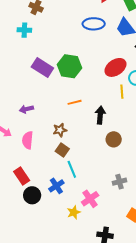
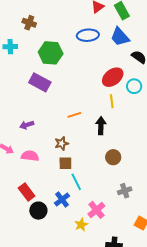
cyan cross: (24, 30) -> (10, 47), moved
green hexagon: (69, 66) -> (51, 53), moved
yellow line: (122, 92) -> (112, 101), moved
brown circle: (114, 139) -> (113, 157), moved
pink semicircle: (28, 140) -> (30, 156), turned 96
brown square: (62, 150) -> (65, 163), turned -32

